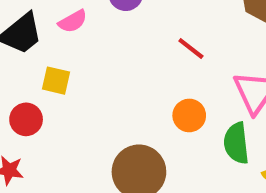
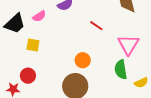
orange circle: (189, 115) -> (83, 60), moved
red circle: (26, 119) -> (28, 76), moved

